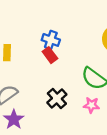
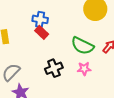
black cross: (57, 98) -> (54, 68), turned 30

